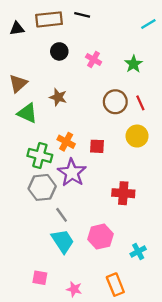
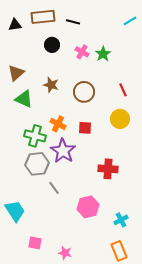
black line: (82, 15) -> (73, 22), moved
green star: (134, 64) -> (103, 54), moved
brown circle: (115, 102) -> (84, 92), moved
cyan trapezoid: (63, 241) -> (15, 211), moved
orange rectangle: (115, 285) -> (119, 251), moved

